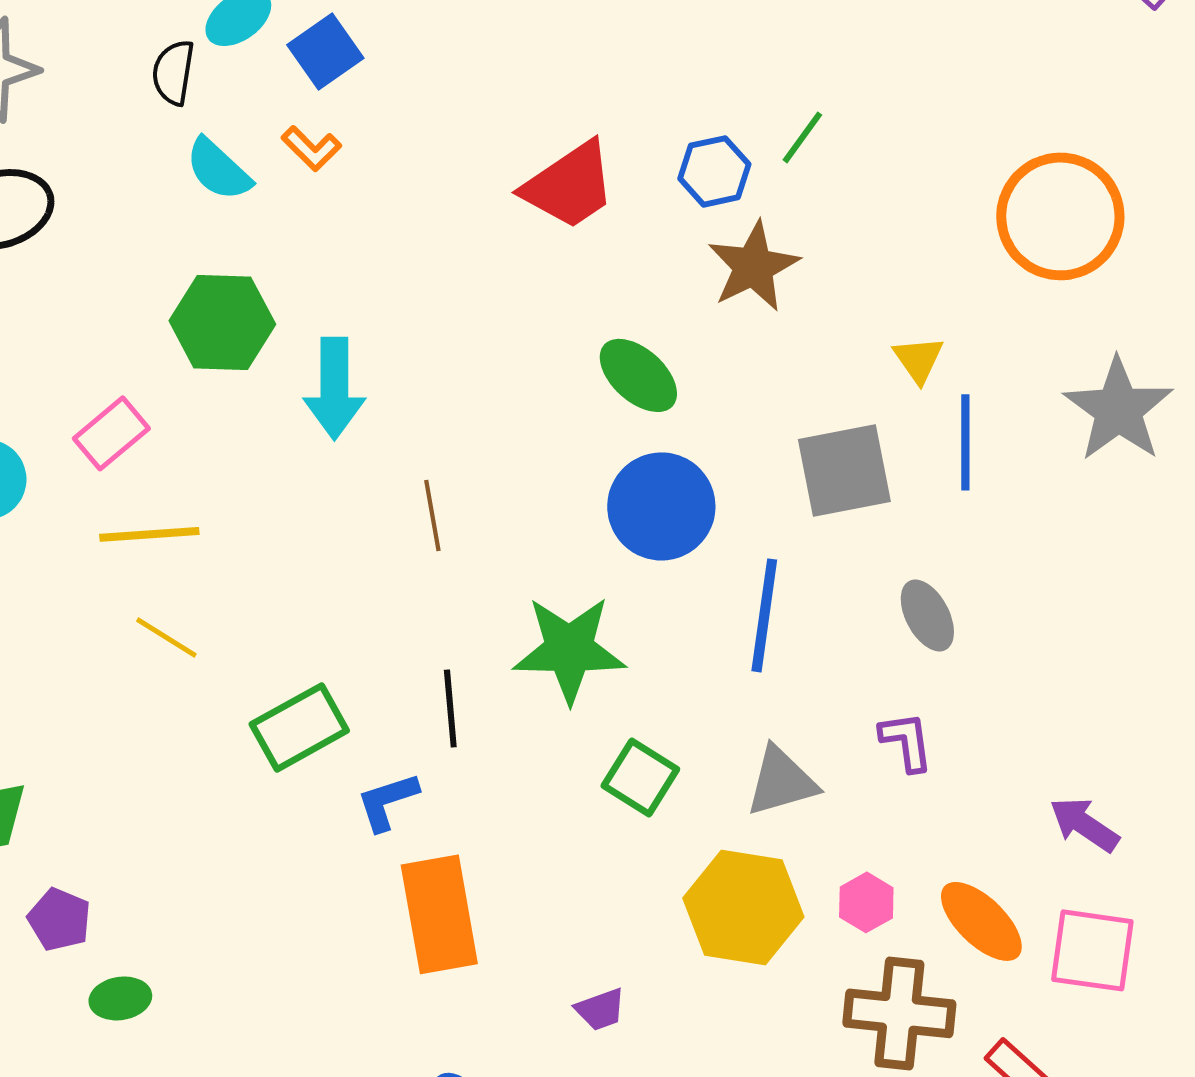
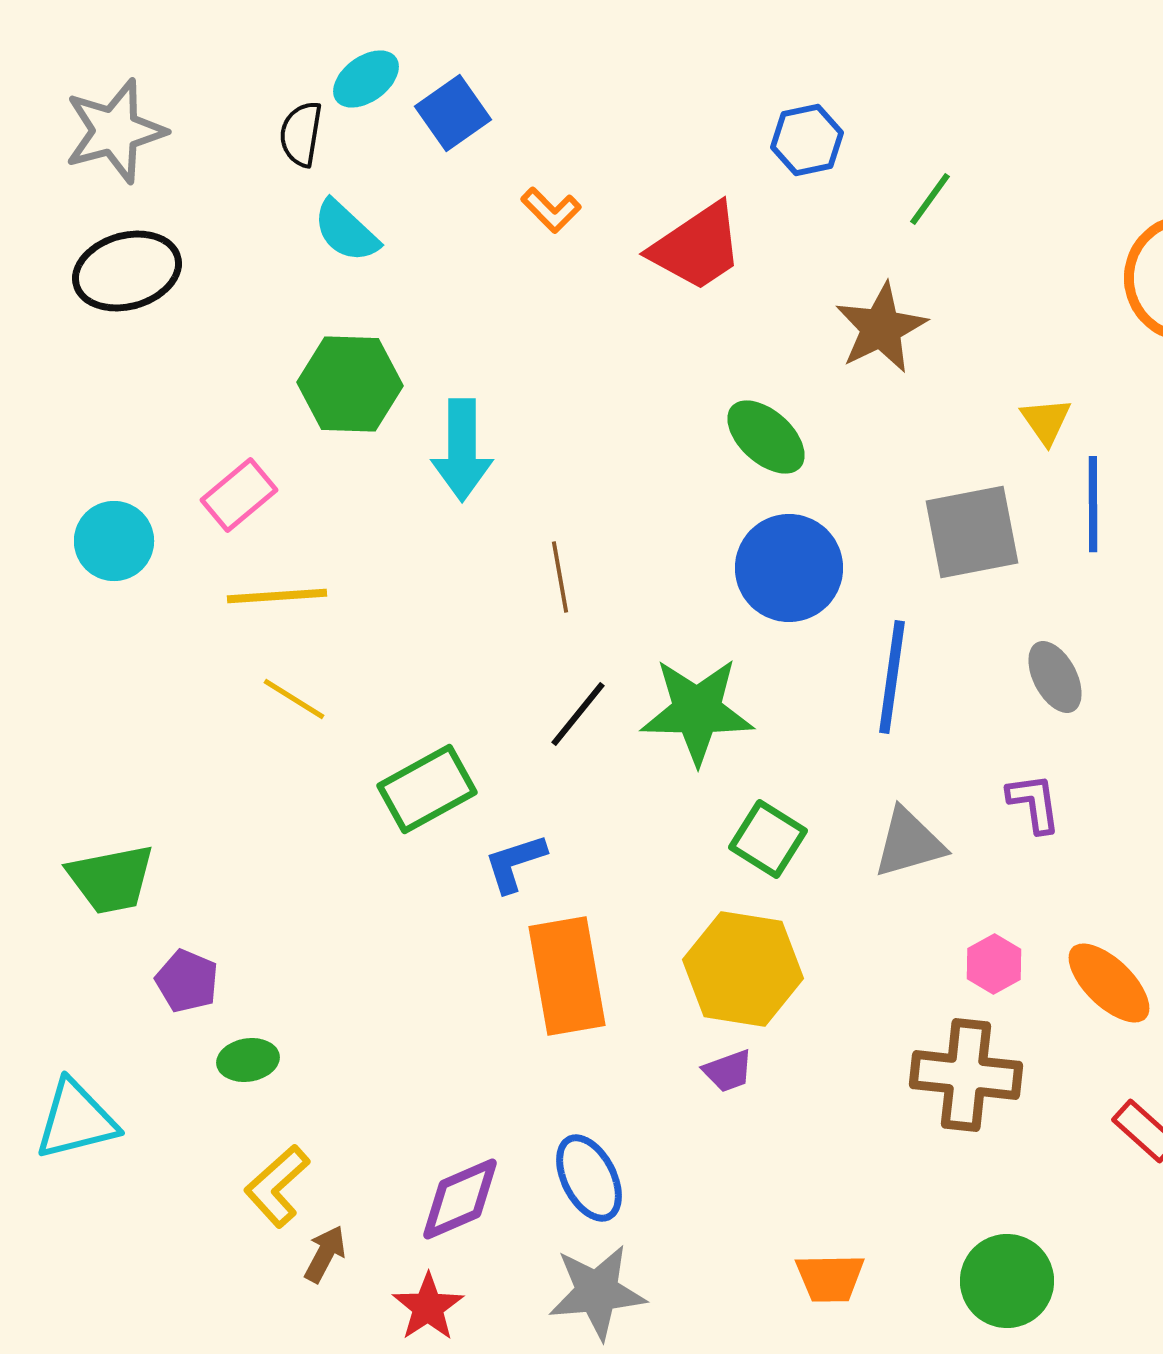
orange L-shape: (311, 148) -> (551, 210), moved
blue hexagon: (714, 171) -> (807, 140), moved
black line: (450, 708) -> (578, 714), moved, turned 44
yellow hexagon: (743, 907) -> (743, 969), moved
brown cross: (899, 1013) -> (966, 1075), moved

